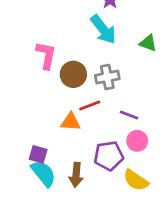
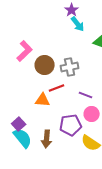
cyan arrow: (103, 29) -> (78, 24), moved, size x0.7
pink L-shape: (46, 55) -> (25, 51), turned 35
purple square: (38, 154) -> (19, 124), turned 32

